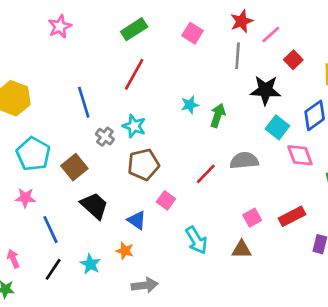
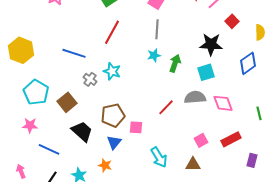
gray line: (238, 56) -> (157, 29), moved
blue line: (84, 102) -> (74, 53), turned -55
cyan square: (277, 127) -> (206, 72), moved, turned 36
pink diamond: (300, 155) -> (223, 103), moved
brown pentagon: (143, 165) -> (113, 115), moved
pink square: (166, 200) -> (136, 127), turned -32
blue triangle: (137, 220) -> (114, 142), turned 35
blue line: (51, 230) -> (49, 149), turned -40

